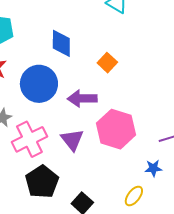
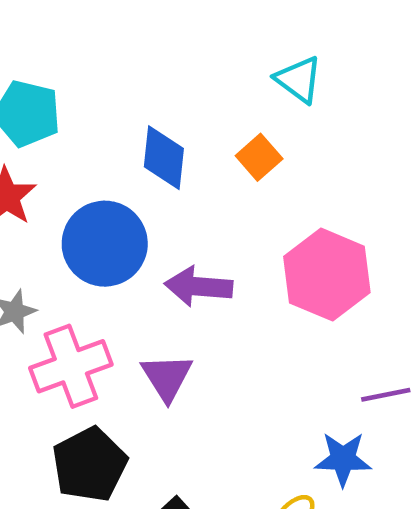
orange square: (107, 63) -> (259, 157), moved
pink hexagon: (116, 129) -> (327, 275), moved
blue star: (153, 168) -> (343, 459), size x1.4

